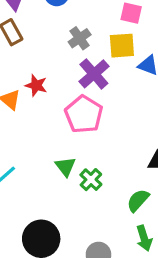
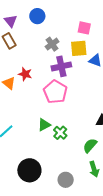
purple cross: (94, 74) -> (61, 66), turned 30
green triangle: (65, 166) -> (44, 125), turned 40

